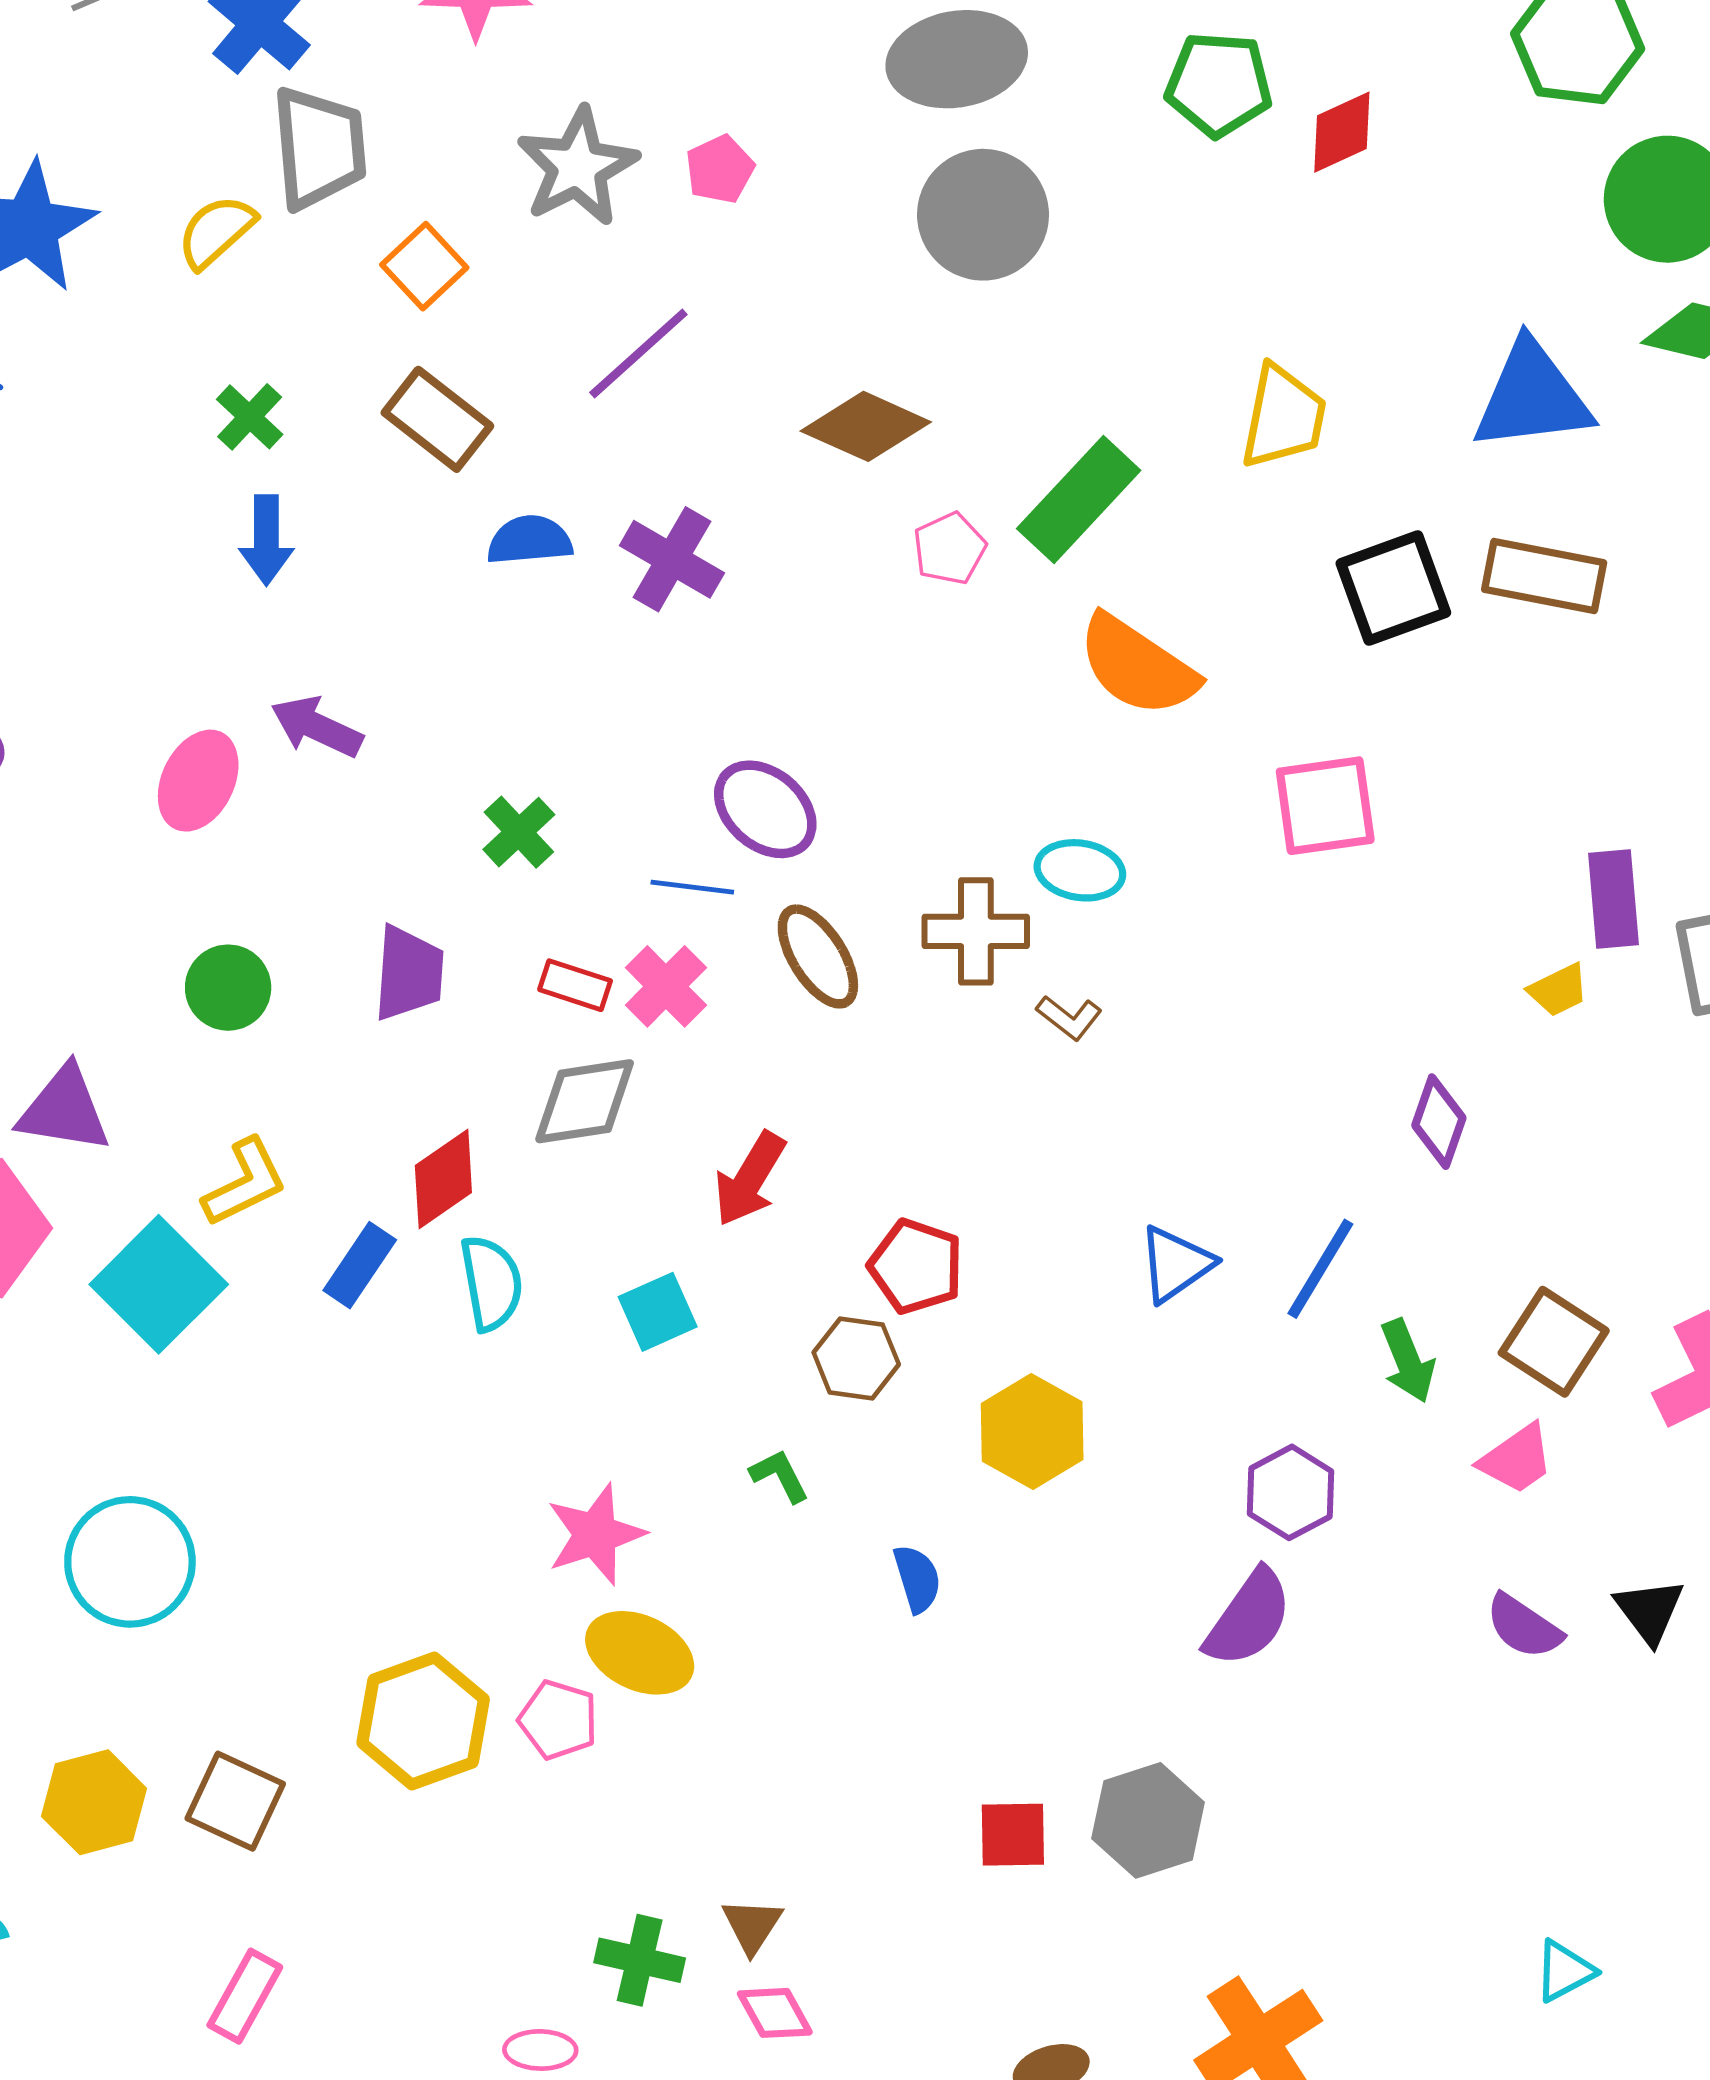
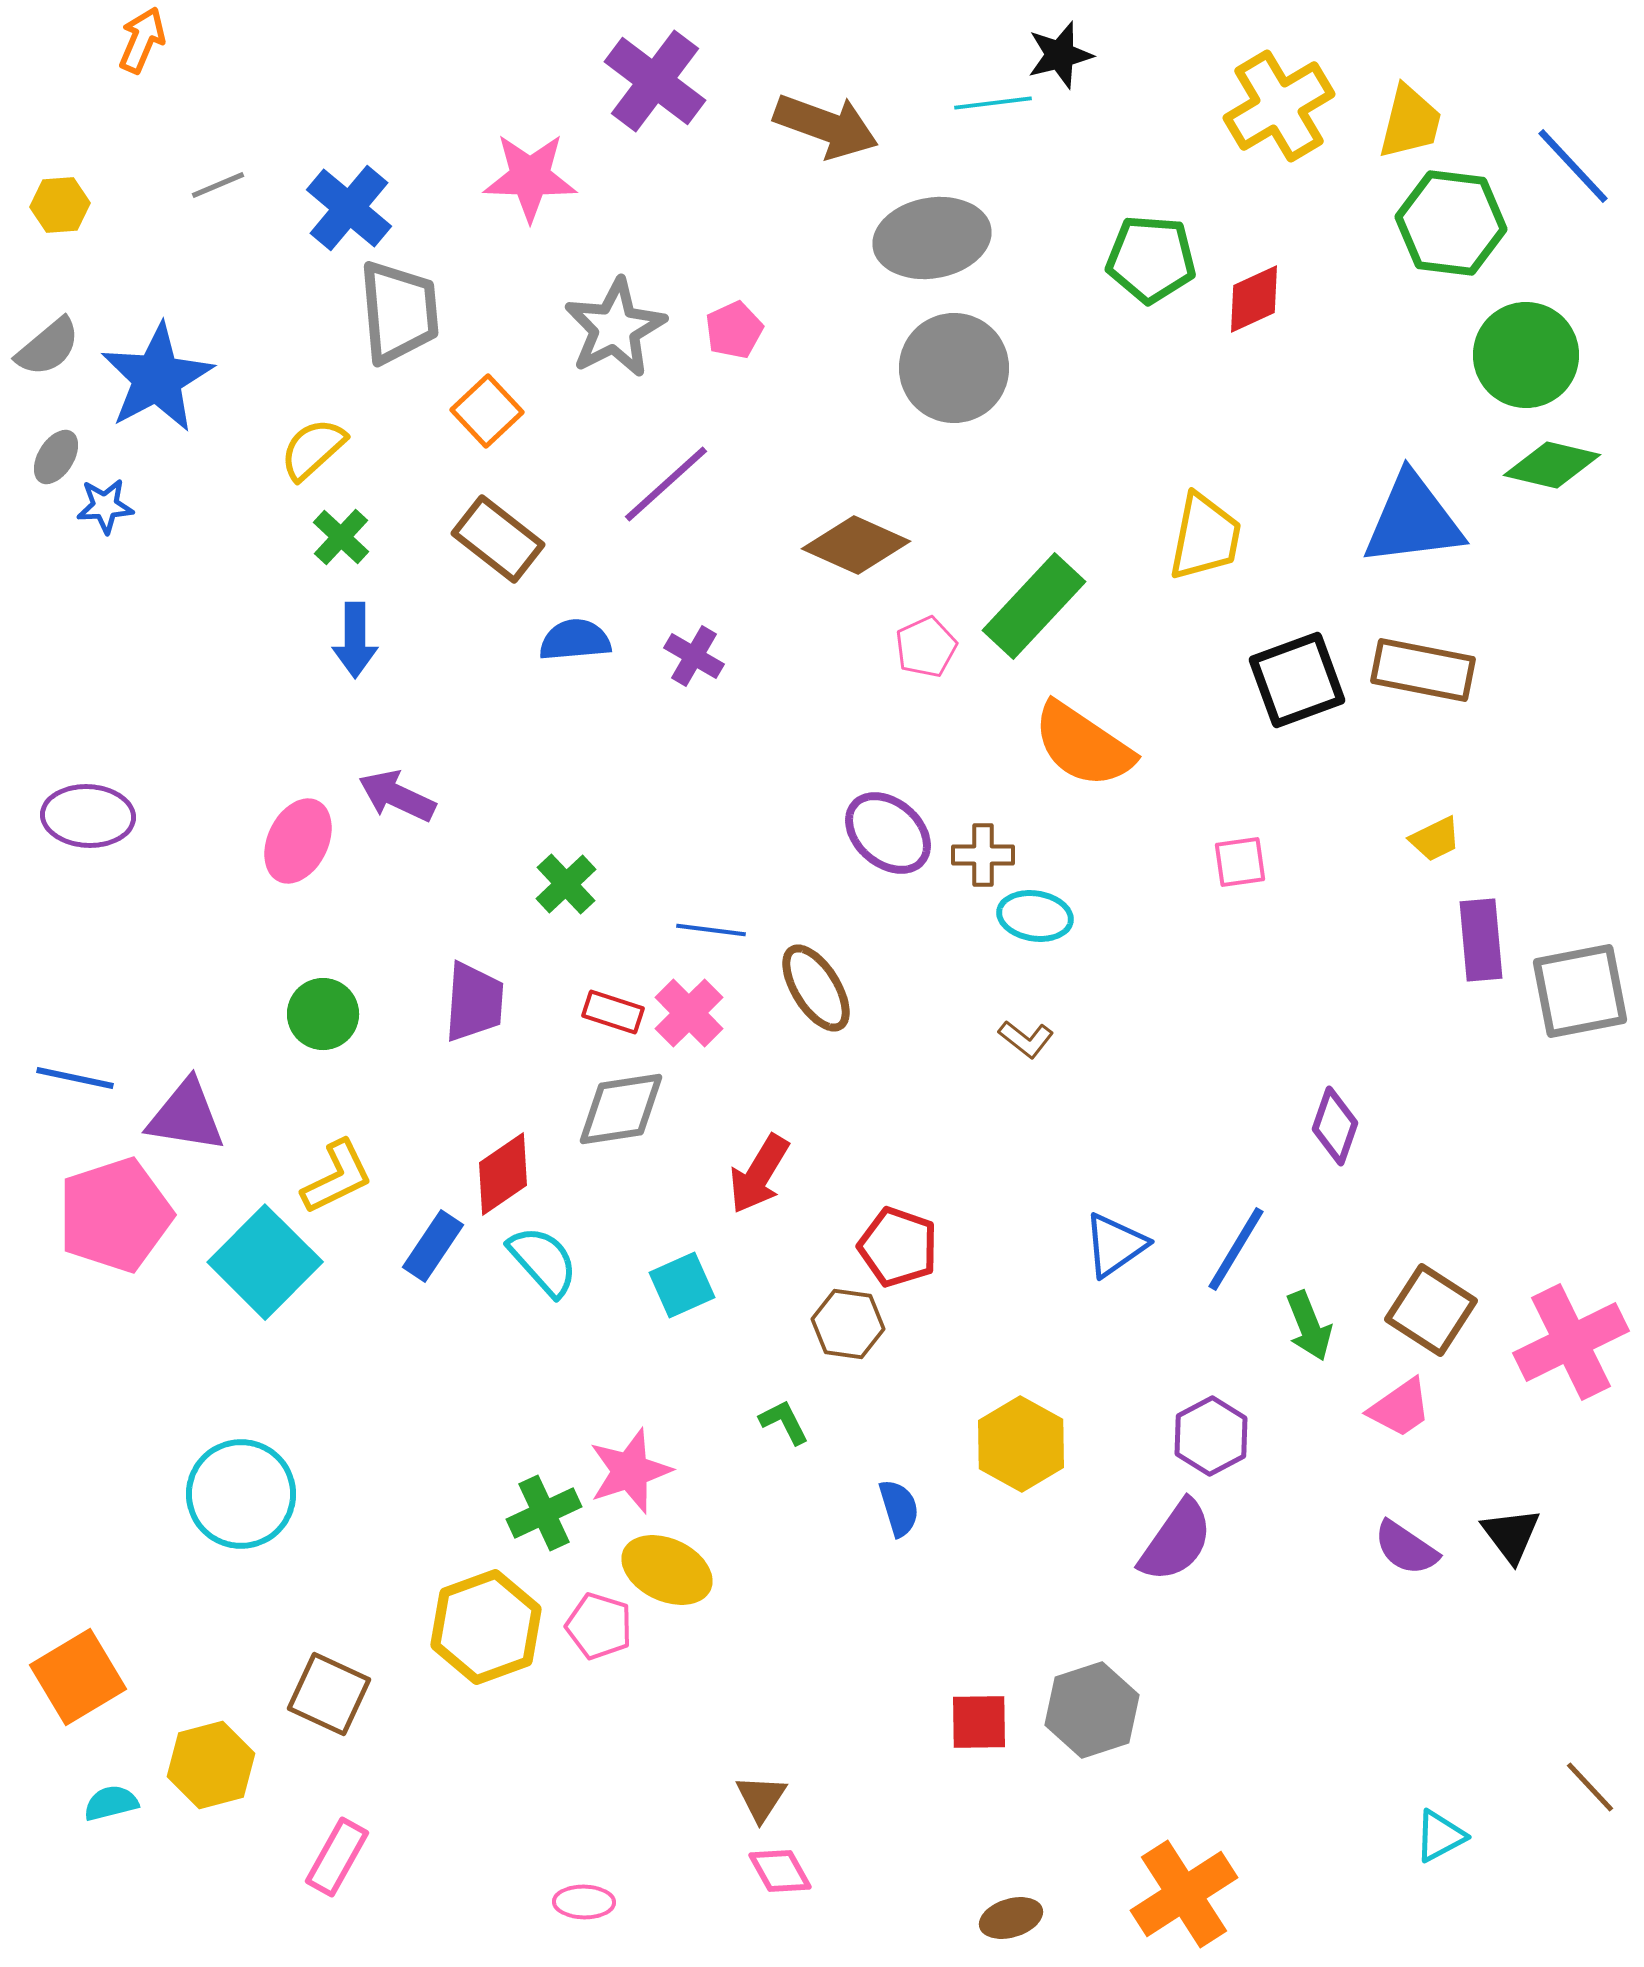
yellow semicircle: (216, 231) -> (313, 449), moved
purple cross: (672, 559) -> (694, 656), size x0.7
pink square: (1325, 806) -> (1240, 862), size x0.6
purple ellipse: (765, 809) -> (888, 833), moved
brown cross: (976, 931) -> (983, 855), moved, size x0.7
yellow trapezoid: (1558, 990) -> (1435, 839), moved
cyan semicircle: (491, 1283) -> (543, 1261), turned -32
yellow hexagon: (1032, 1431) -> (1021, 1444), moved
yellow hexagon: (94, 1802) -> (211, 1765), moved
green cross: (640, 1960) -> (544, 1513), moved, turned -38

